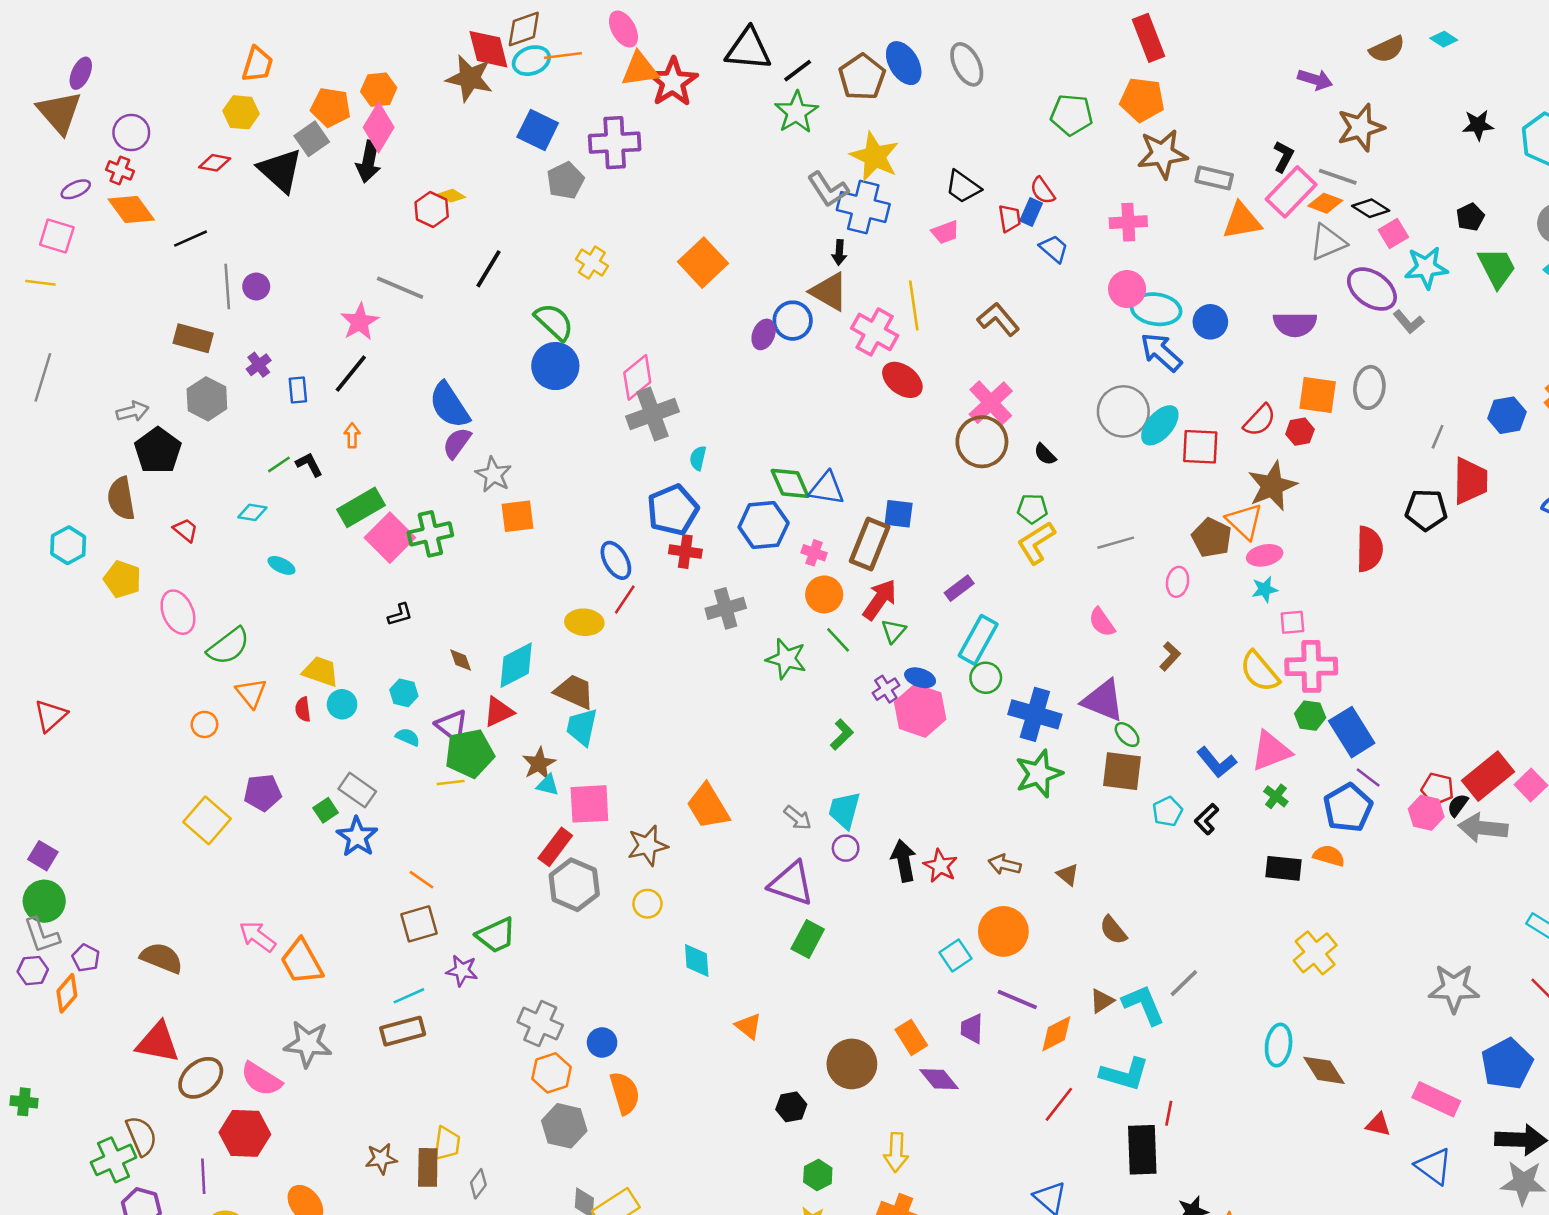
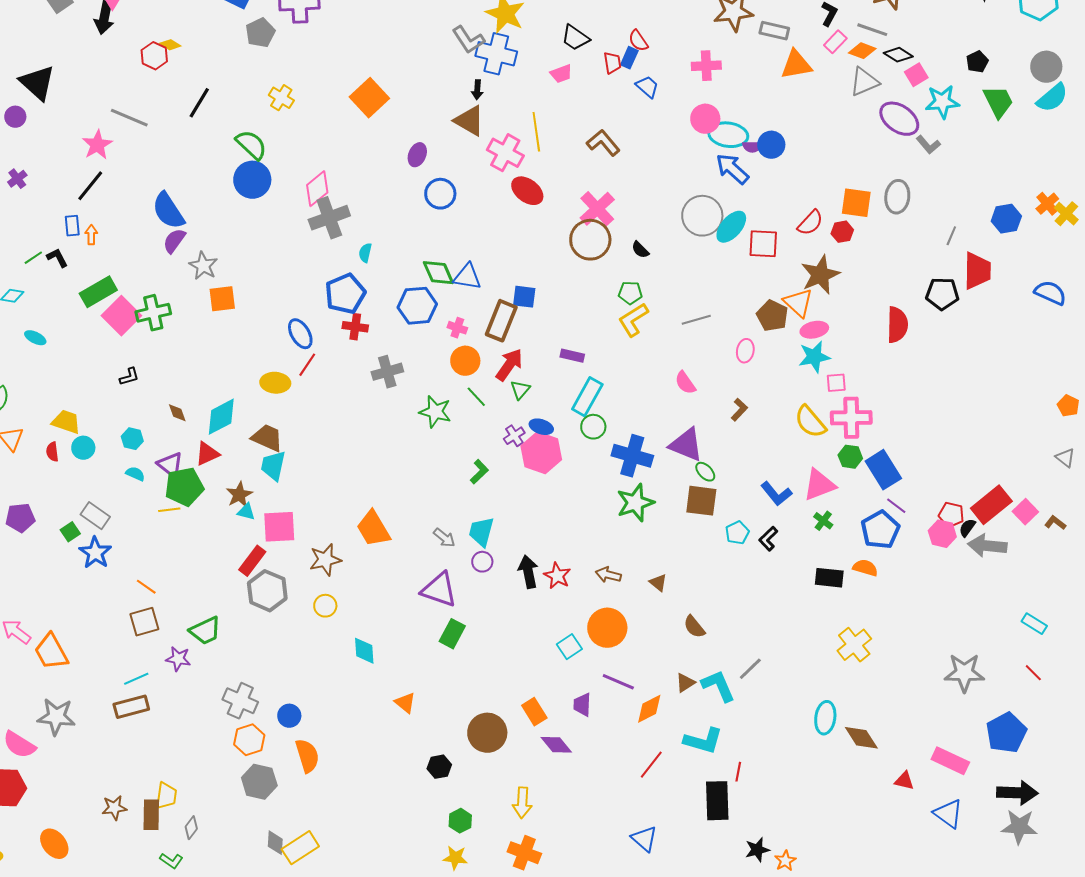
black triangle: (280, 170) -> (37, 83), moved
pink rectangle: (1291, 192) -> (835, 42), size x0.6
blue circle: (793, 321) -> (440, 194), moved
purple semicircle: (1295, 324) -> (752, 147), moved, size x0.6
blue rectangle: (298, 390) -> (72, 226), moved
purple rectangle: (959, 588) -> (572, 356), turned 50
cyan star: (1265, 589) -> (814, 357), size x1.5

